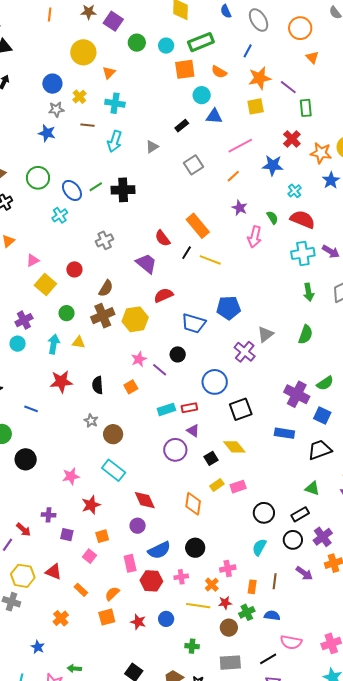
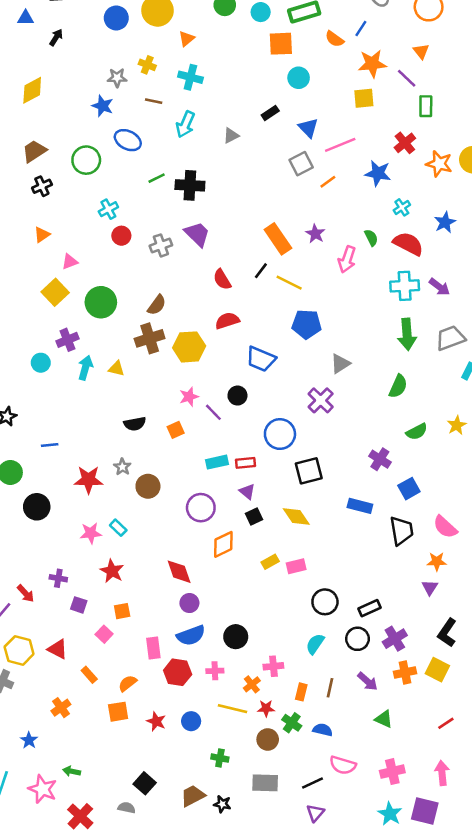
orange triangle: (312, 57) -> (421, 51), moved
orange semicircle: (219, 72) -> (334, 39), moved
blue circle: (52, 84) -> (116, 18), moved
yellow cross: (79, 97) -> (147, 65), turned -32
blue triangle: (214, 116) -> (308, 128), moved, turned 36
gray square: (193, 165) -> (301, 164), moved
blue star: (331, 180) -> (445, 222), moved
blue ellipse: (72, 190) -> (128, 140), moved, turned -30
purple star: (240, 208) -> (315, 234), moved
red semicircle: (163, 238) -> (222, 280), moved
purple trapezoid: (146, 263) -> (197, 234), moved
red circle: (74, 269) -> (121, 236), moved
yellow square: (45, 285) -> (55, 292), moved
green arrow: (309, 292) -> (407, 334), size x1.4
blue pentagon: (229, 308) -> (307, 324), moved
green circle: (67, 313) -> (101, 302), moved, size x1.6
purple cross: (24, 320) -> (67, 340), moved
gray triangle: (265, 334) -> (340, 364), moved
red star: (61, 382) -> (88, 480), moved
green semicircle: (325, 383) -> (417, 432), moved
black semicircle: (98, 385) -> (135, 424), turned -102
purple cross: (297, 394) -> (380, 459), size x0.7
blue line: (31, 409) -> (50, 445), turned -32
blue square: (322, 416) -> (409, 489), turned 30
purple circle: (175, 450) -> (201, 508), moved
black trapezoid: (320, 450) -> (402, 531), turned 95
black square: (211, 458) -> (254, 517), moved
cyan rectangle: (114, 470) -> (118, 528), moved, size x0.6
green triangle: (312, 488) -> (384, 719), moved
orange diamond: (193, 504) -> (223, 544), moved, turned 50
red star: (91, 505) -> (112, 571), turned -30
purple circle: (138, 526) -> (189, 603), moved
green cross: (247, 612) -> (292, 723), turned -35

